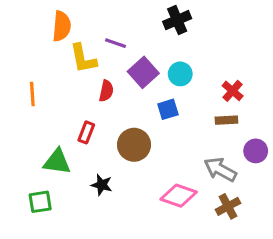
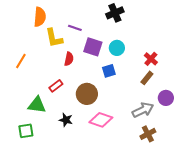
purple square: (143, 72) -> (93, 47), turned -30
orange line: (32, 94) -> (21, 61), turned 35
brown rectangle: (226, 120) -> (147, 78), turned -48
red rectangle: (86, 132) -> (56, 86), turned 32
gray arrow: (220, 169) -> (143, 110), turned 125
pink diamond: (179, 196) -> (101, 120), moved

